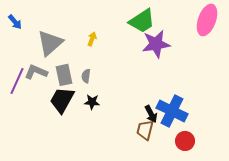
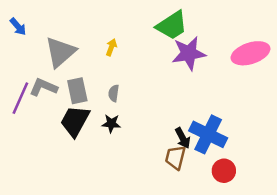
pink ellipse: (207, 20) -> (251, 53), moved, turned 52
gray semicircle: (86, 76) -> (114, 93), moved

